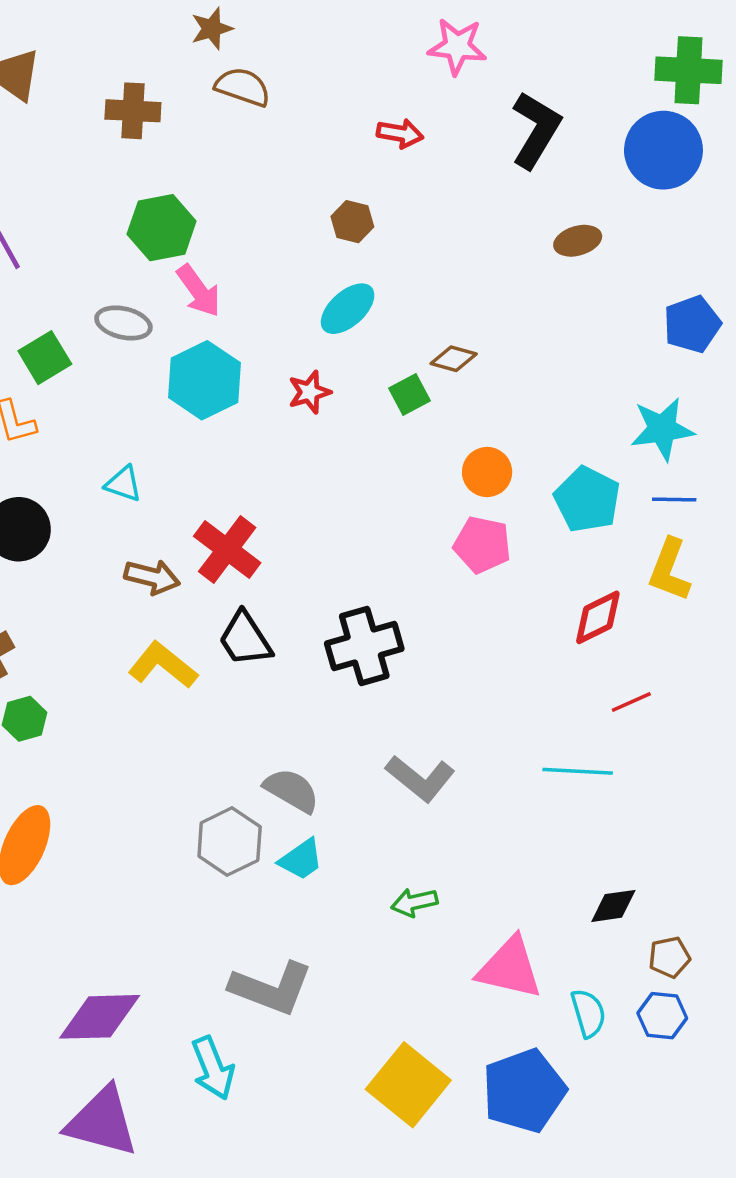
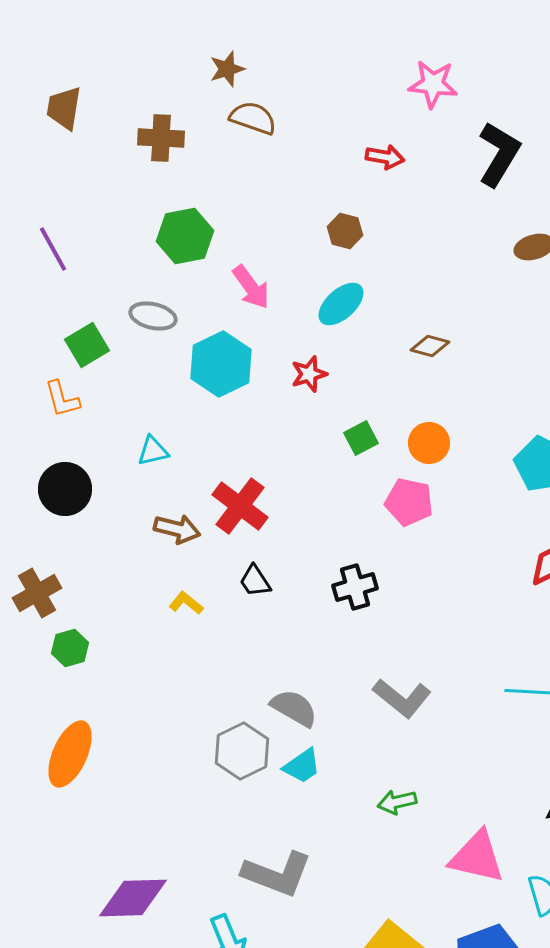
pink arrow: (199, 291) -> (251, 287), moved
green square: (410, 395) -> (361, 438), moved
orange circle: (487, 472) -> (429, 443), moved
cyan triangle: (123, 484) -> (153, 451), turned -32
pink pentagon: (482, 545) -> (409, 502), moved
black trapezoid: (245, 639) -> (255, 581), size x0.7
black cross: (364, 646) -> (355, 587), size x0.7
yellow L-shape: (163, 665) -> (186, 603), size x0.6

